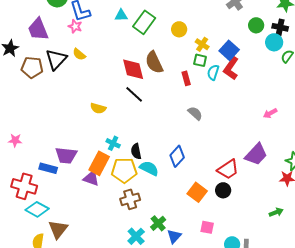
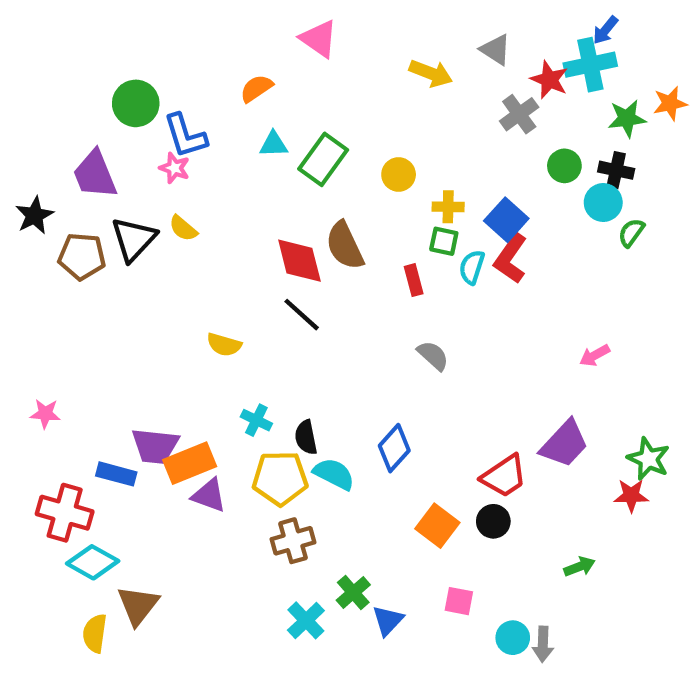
yellow cross: (202, 44) -> (448, 207), turned -32
orange rectangle: (99, 163) -> (190, 463), moved, turned 40
green arrow: (276, 212) -> (580, 567), moved

